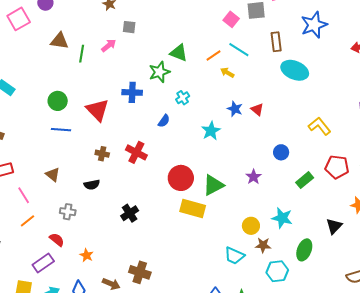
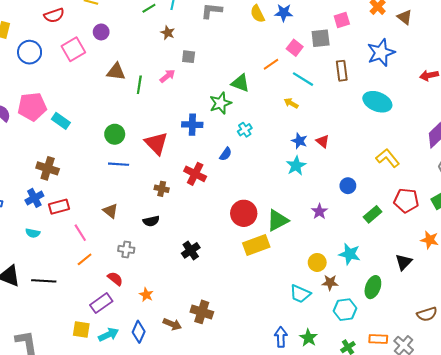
orange line: (213, 56) -> (271, 64), moved
cyan ellipse: (295, 70) -> (377, 102), moved
cyan star: (211, 131) -> (296, 166), moved
red cross: (136, 152) -> (195, 174), moved
yellow rectangle: (193, 209) -> (256, 245), turned -35

